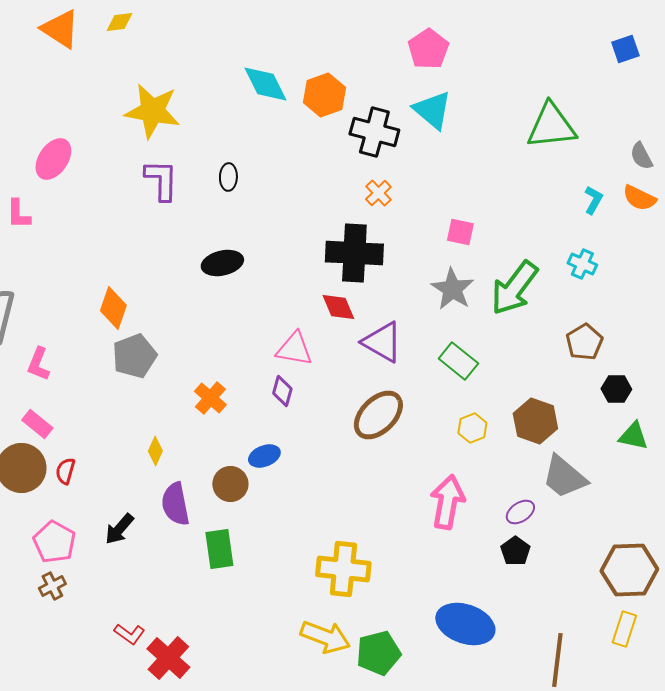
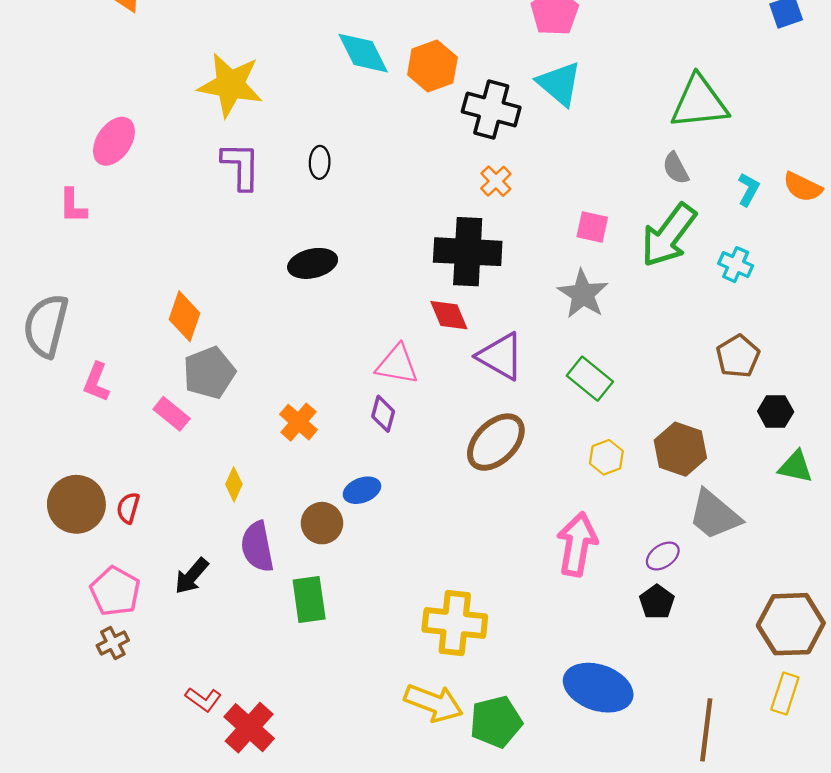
gray semicircle: (641, 156) -> (676, 168), moved
green arrow: (514, 288) -> (669, 235), moved
pink rectangle: (37, 424) -> (172, 414), moved

